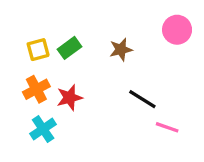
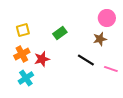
green rectangle: (70, 48) -> (60, 33), moved
brown star: (121, 50) -> (100, 39), moved
pink line: (167, 127) -> (111, 69), moved

